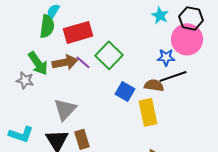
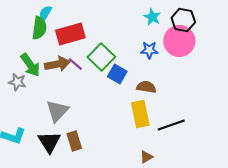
blue star: (166, 57) -> (149, 50), moved
black line: (173, 76) -> (171, 125), moved
blue square: (125, 91) -> (117, 74), moved

